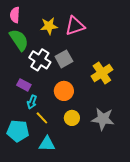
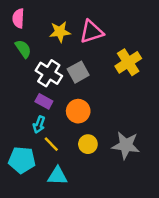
green semicircle: (19, 40) -> (23, 49), size x0.7
yellow cross: (102, 73) -> (128, 62), moved
purple rectangle: (24, 85) -> (44, 101), moved

